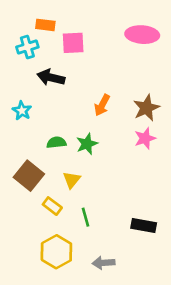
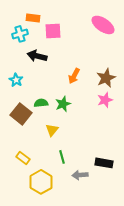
pink ellipse: (142, 35) -> (103, 25), turned 30
brown square: (29, 176) -> (21, 114), moved
yellow rectangle: (52, 206) -> (23, 158), moved
gray arrow: (103, 263) -> (80, 175), moved

